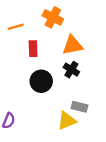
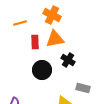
orange triangle: (73, 45) -> (55, 39), moved
gray rectangle: (79, 107) -> (83, 88), moved

